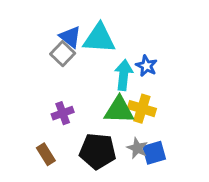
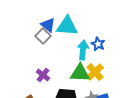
yellow cross: (142, 109) -> (95, 72), turned 30
purple cross: (63, 113) -> (43, 75), turned -32

